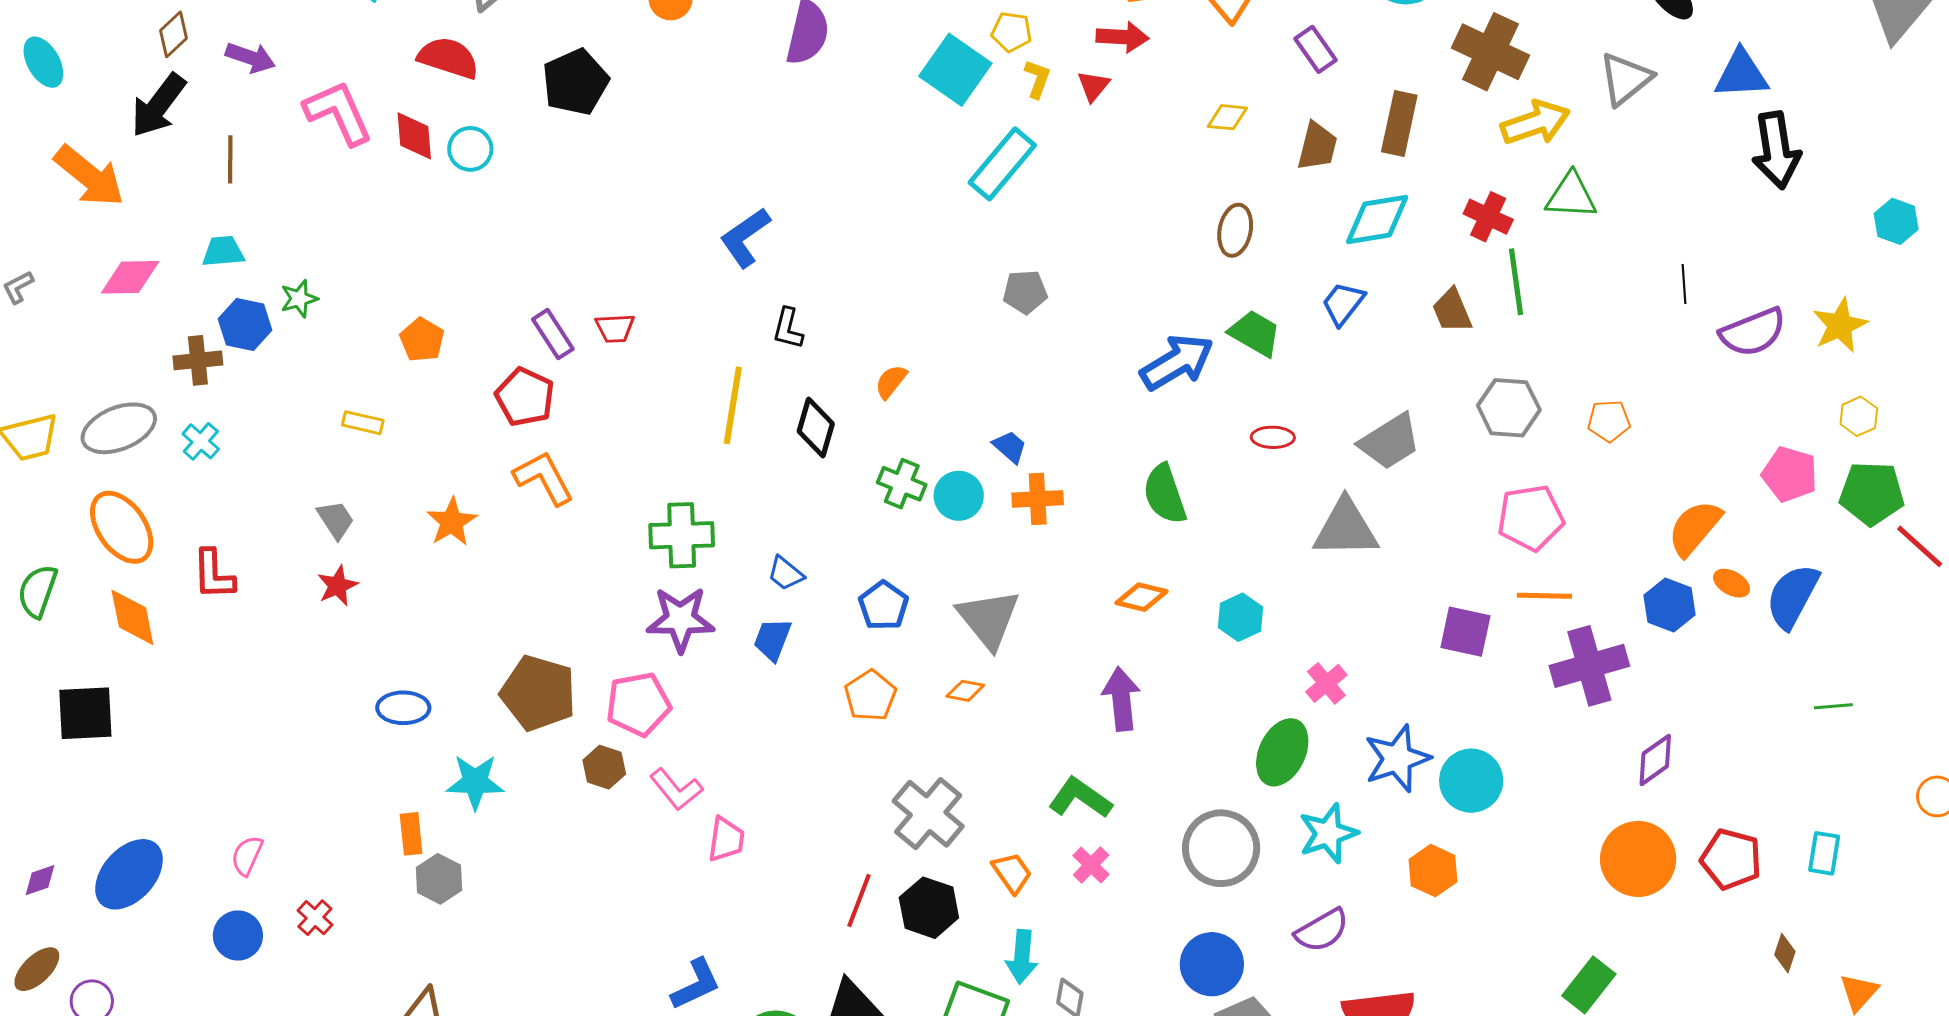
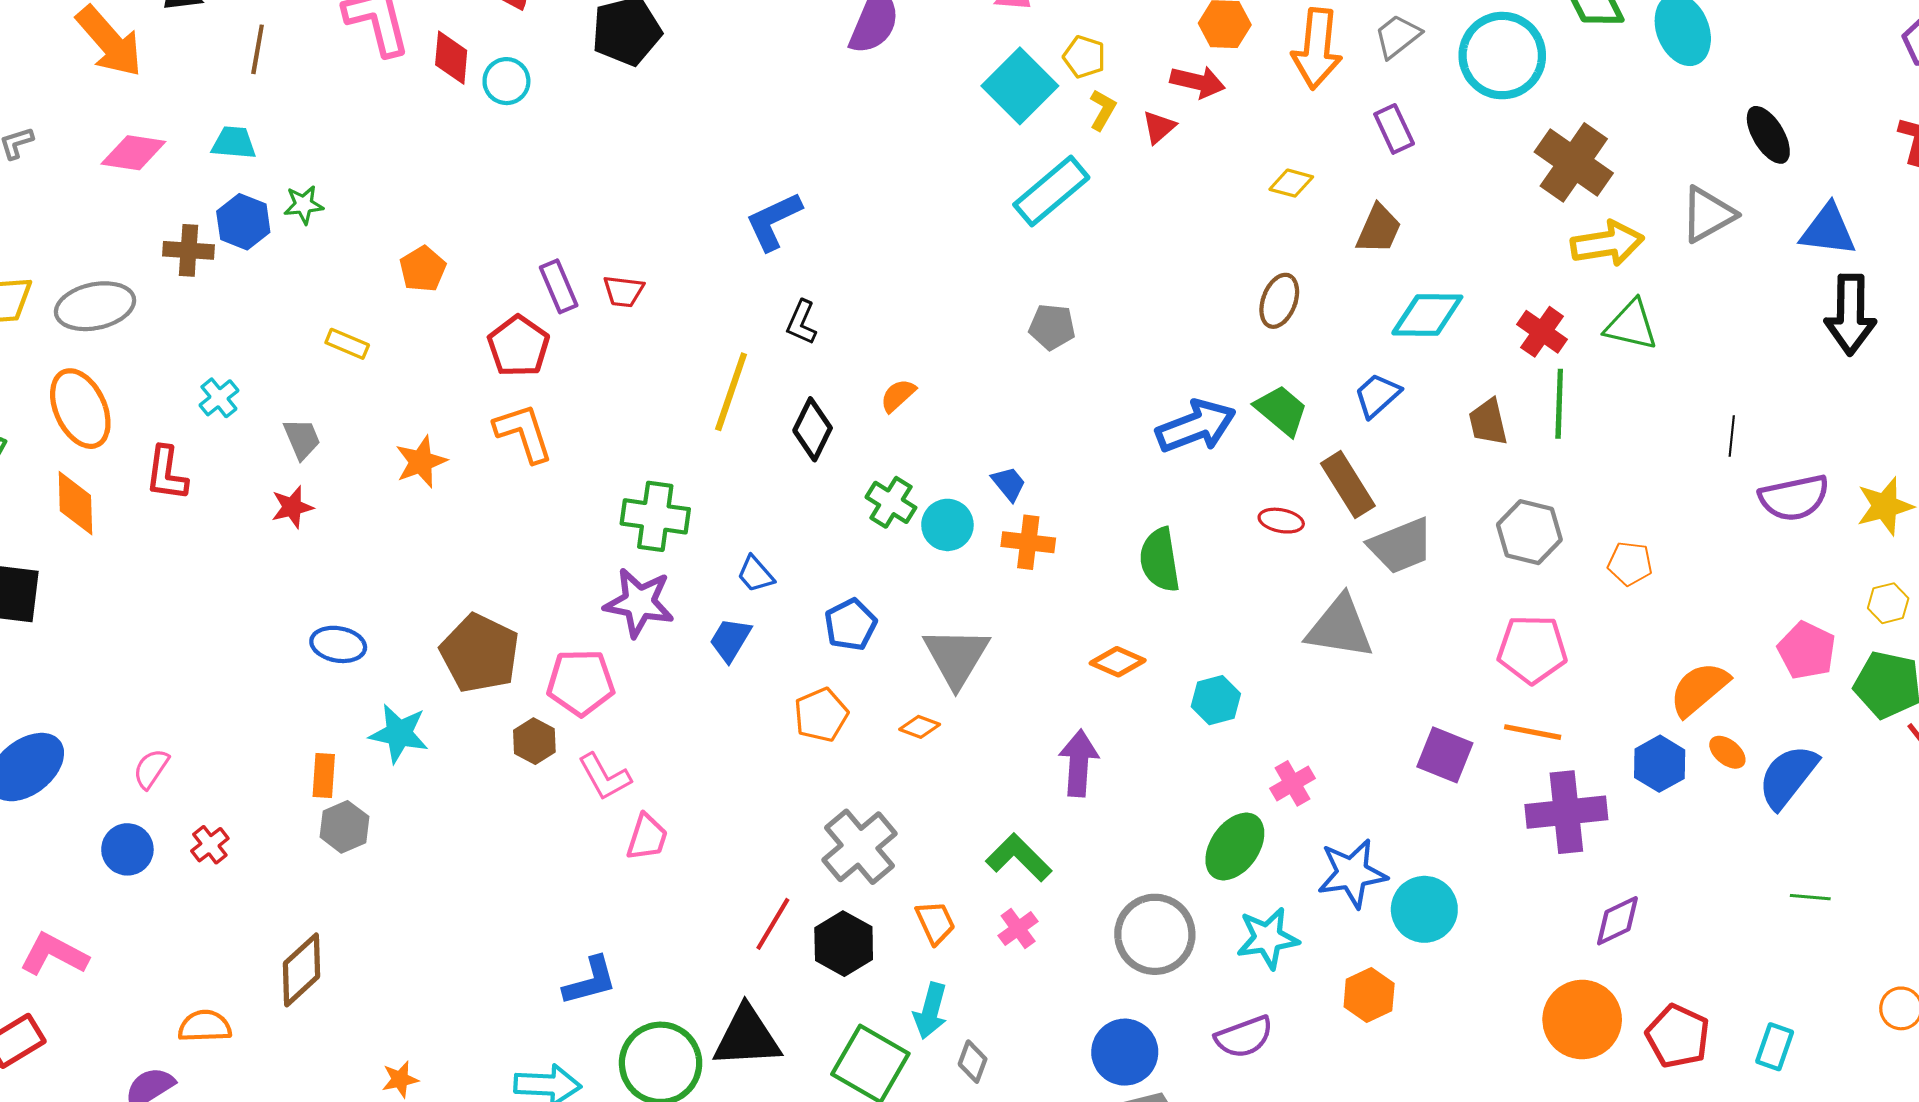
brown rectangle: (1399, 124) -> (1348, 485), moved, turned -54
cyan cross: (201, 441) -> (219, 398), moved

